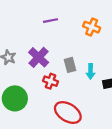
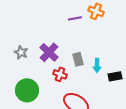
purple line: (51, 21) -> (75, 18), moved
orange cross: (92, 27) -> (96, 11), moved

